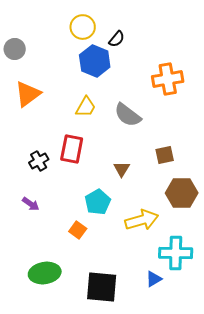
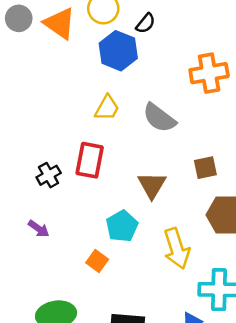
gray circle: (15, 49) -> (19, 18), moved
orange triangle: (28, 94) -> (60, 23), moved, turned -48
brown triangle: (122, 169) -> (152, 185), size x1.4
yellow arrow: (142, 220) -> (177, 249), turned 88

